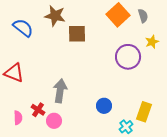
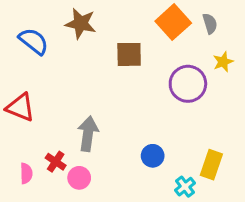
brown square: (77, 34) -> (129, 54), moved

